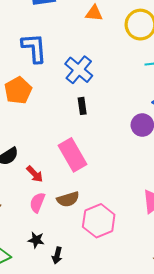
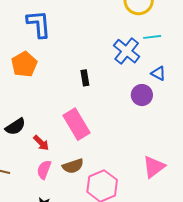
blue cross: (79, 70) -> (127, 51), moved

